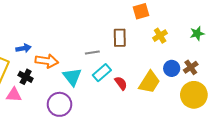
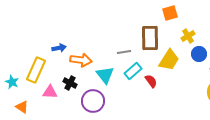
brown rectangle: (120, 38) -> (150, 38), size x1.4
blue circle: (172, 68) -> (199, 54), moved
black cross: (26, 77) -> (70, 83), moved
yellow trapezoid: (149, 82) -> (169, 60), moved

